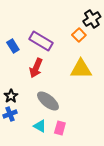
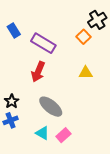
blue rectangle: (13, 46) -> (14, 30), moved
yellow triangle: (81, 69) -> (86, 73), size x0.6
pink rectangle: (60, 128) -> (63, 135), turned 32

